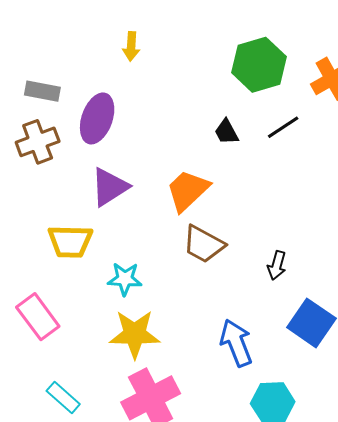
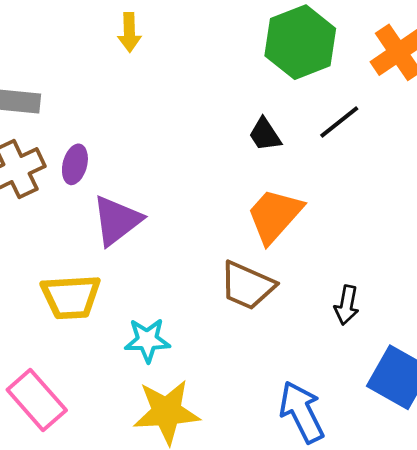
purple ellipse: (97, 118) -> (75, 164), moved, size x0.6
orange trapezoid: (188, 190) -> (275, 215), moved

